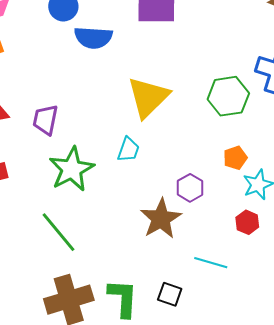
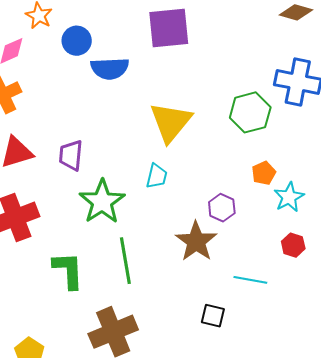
red hexagon: (247, 222) -> (293, 245), moved
green line: (59, 232) -> (125, 261), moved, turned 36
green L-shape: (123, 298) -> (68, 270), moved

